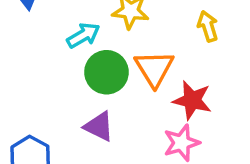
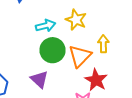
yellow arrow: (208, 26) -> (103, 44), moved

